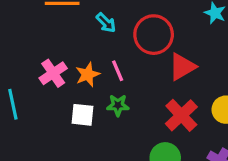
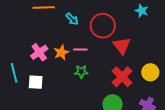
red triangle: (182, 67) -> (122, 46), turned -36
pink line: (118, 71) -> (80, 50), turned -64
white square: (83, 115) -> (36, 82), moved

